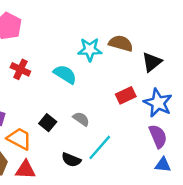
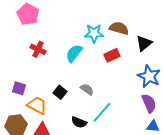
cyan semicircle: (65, 74) -> (74, 53), turned -84
red rectangle: (126, 95) -> (112, 55), moved

